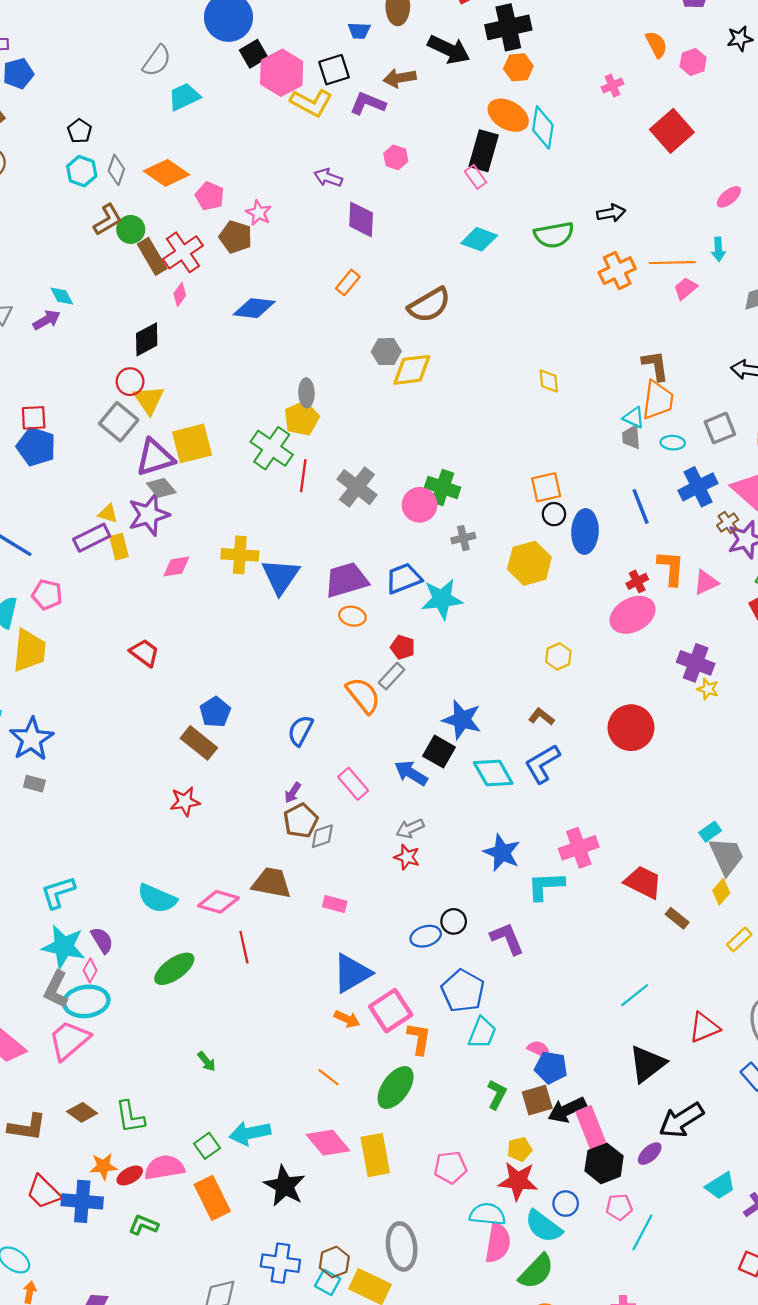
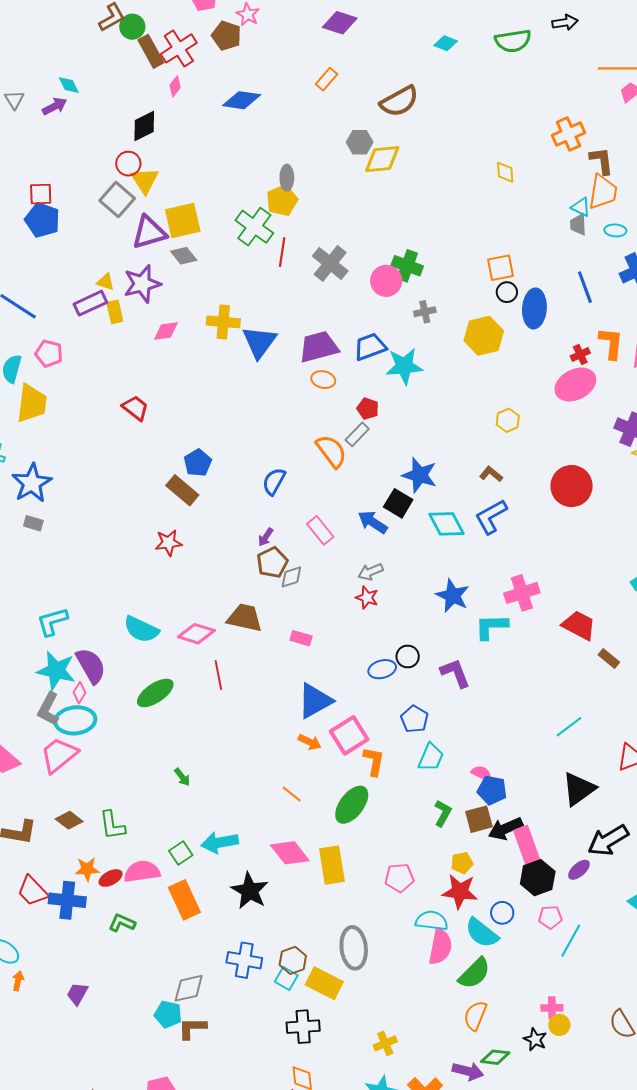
purple diamond: (361, 219) -> (340, 23), turned -76
cyan diamond: (479, 239) -> (446, 43), size x0.7
orange cross: (617, 271) -> (568, 134), moved
gray diamond: (161, 488) -> (184, 256), moved
purple semicircle: (102, 940) -> (91, 666), size x1.5
blue pentagon: (463, 991) -> (414, 719), size x0.7

